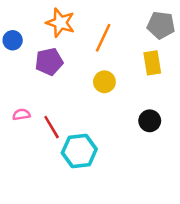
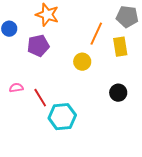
orange line: (103, 38) -> (96, 34), moved

